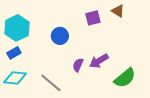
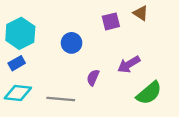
purple arrow: (99, 61) -> (129, 64), moved
gray line: (51, 83) -> (61, 99), turned -35

